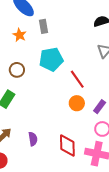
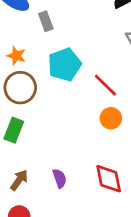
orange star: (20, 35) -> (16, 56), moved
brown circle: (17, 70) -> (20, 88), size x1.5

